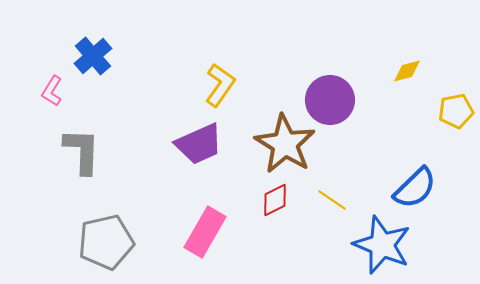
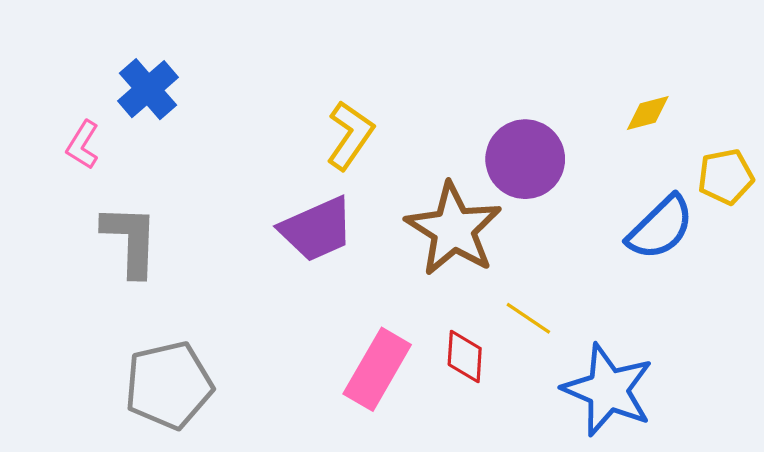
blue semicircle: (415, 188) -> (660, 228), moved
red diamond: (275, 200) -> (465, 357), moved, turned -60
pink rectangle: (205, 232) -> (377, 369), moved

